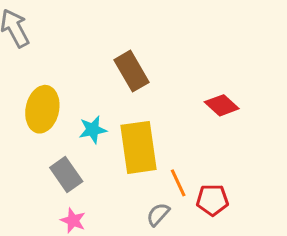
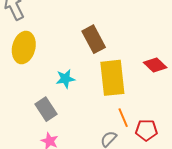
yellow ellipse: (42, 109) -> (24, 48), moved
yellow rectangle: (139, 147) -> (112, 78), moved

